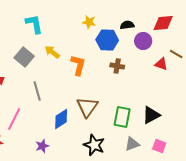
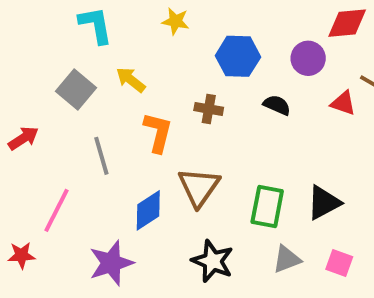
yellow star: (89, 22) -> (176, 21), moved
black semicircle: (127, 25) -> (277, 105), moved, turned 32
orange L-shape: (78, 65) -> (158, 132), moved
brown cross: (117, 66) -> (209, 109), moved
purple star: (42, 146) -> (111, 263), size x1.6

